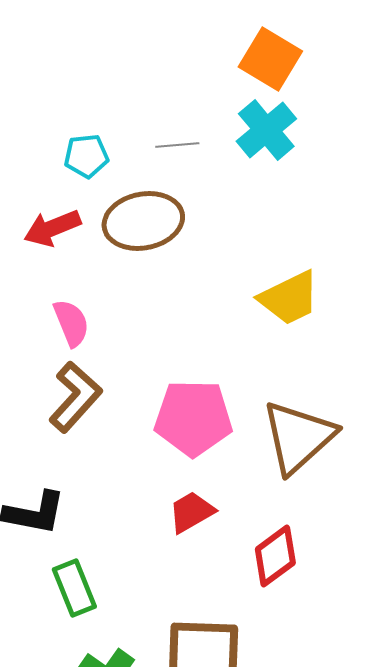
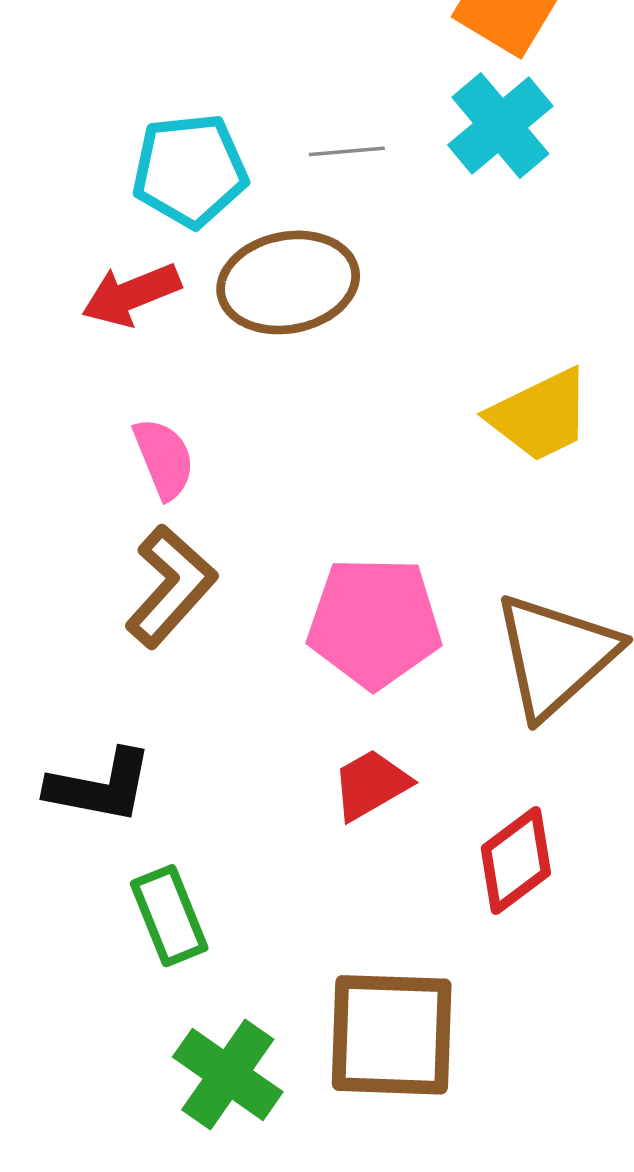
cyan pentagon: (86, 156) -> (190, 170), size x1.5

